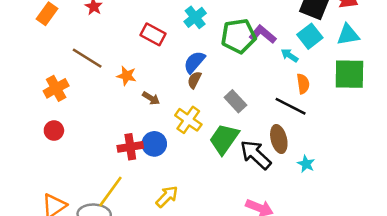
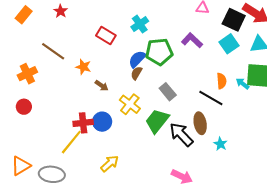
green pentagon: (238, 36) -> (159, 52), moved
cyan arrow: (290, 55) -> (243, 84), moved
yellow line: (110, 192) -> (71, 142), moved

